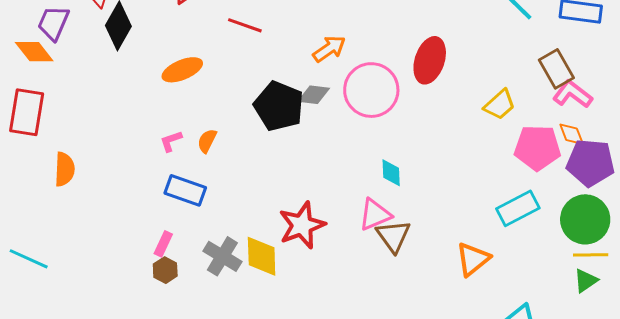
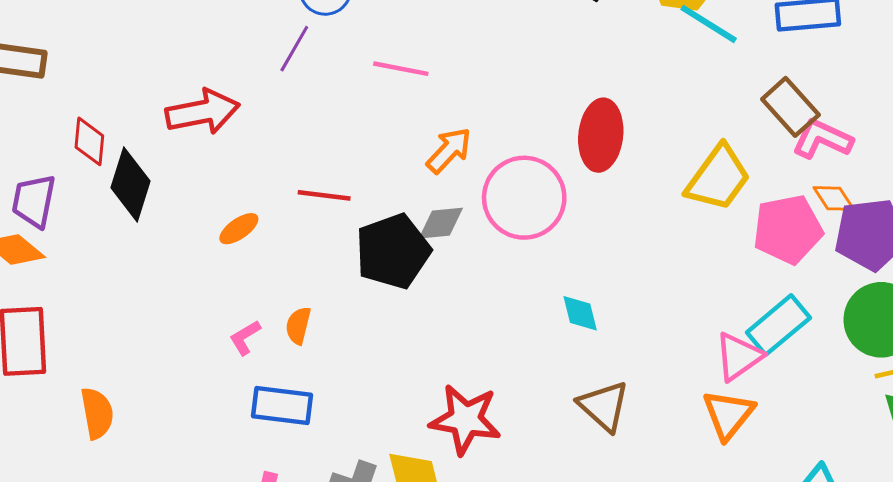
red line: (245, 25) -> (324, 195), moved
orange ellipse: (182, 70) -> (239, 229), size x0.7
yellow trapezoid: (500, 105) -> (718, 178), size x1.4
black pentagon: (279, 106) -> (393, 251), turned -30
pink triangle: (375, 215) -> (739, 357), moved
red star: (302, 225) -> (465, 419), turned -30

